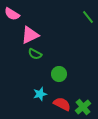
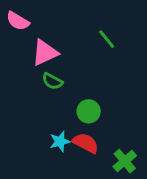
green line: (88, 17) -> (107, 39), moved
red semicircle: (62, 104) -> (86, 143), moved

